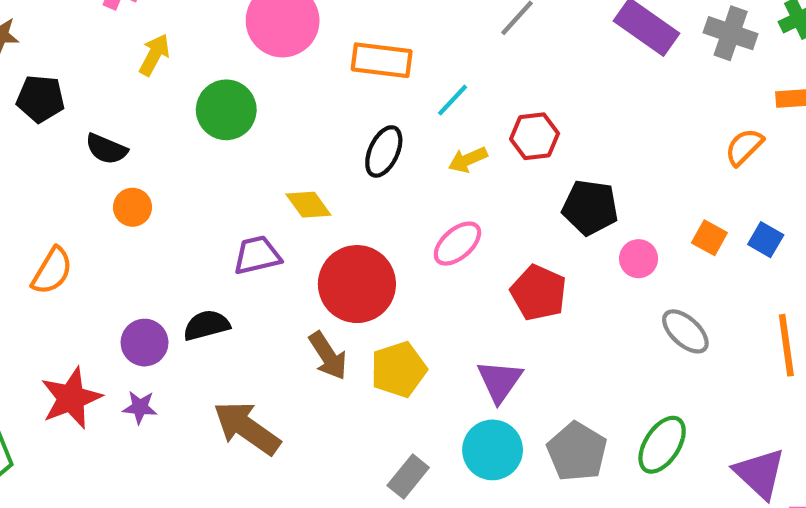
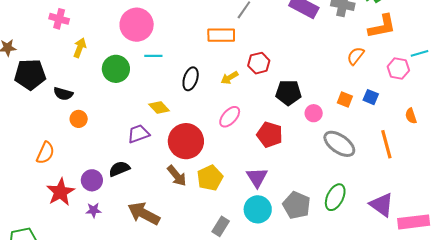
orange rectangle: (382, 60) -> (221, 35), moved
black pentagon: (41, 99) -> (30, 74), size x1.4
cyan line: (453, 100) -> (153, 56), moved, turned 54
gray ellipse: (685, 331) -> (339, 144), size x1.4
red star: (71, 398) -> (60, 192), moved

